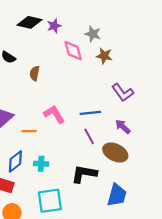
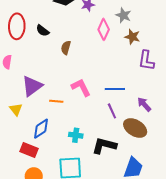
pink diamond: (73, 51) -> (104, 29), turned 35
purple L-shape: (123, 93) -> (146, 60), moved, turned 40
cyan cross: (41, 164) -> (76, 135), moved

